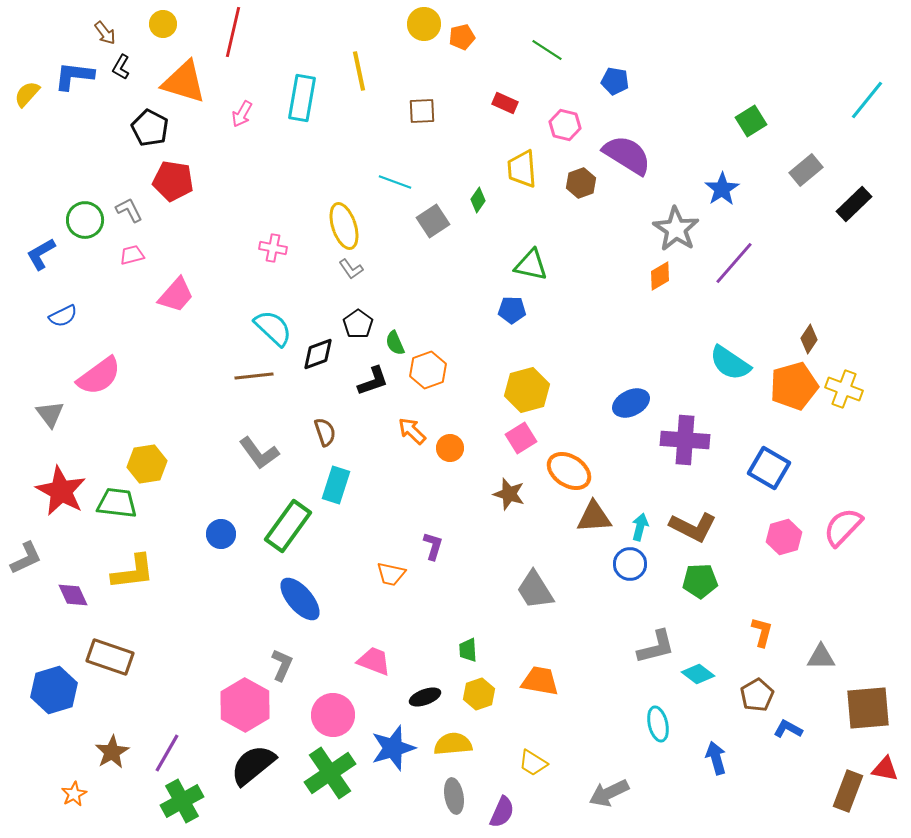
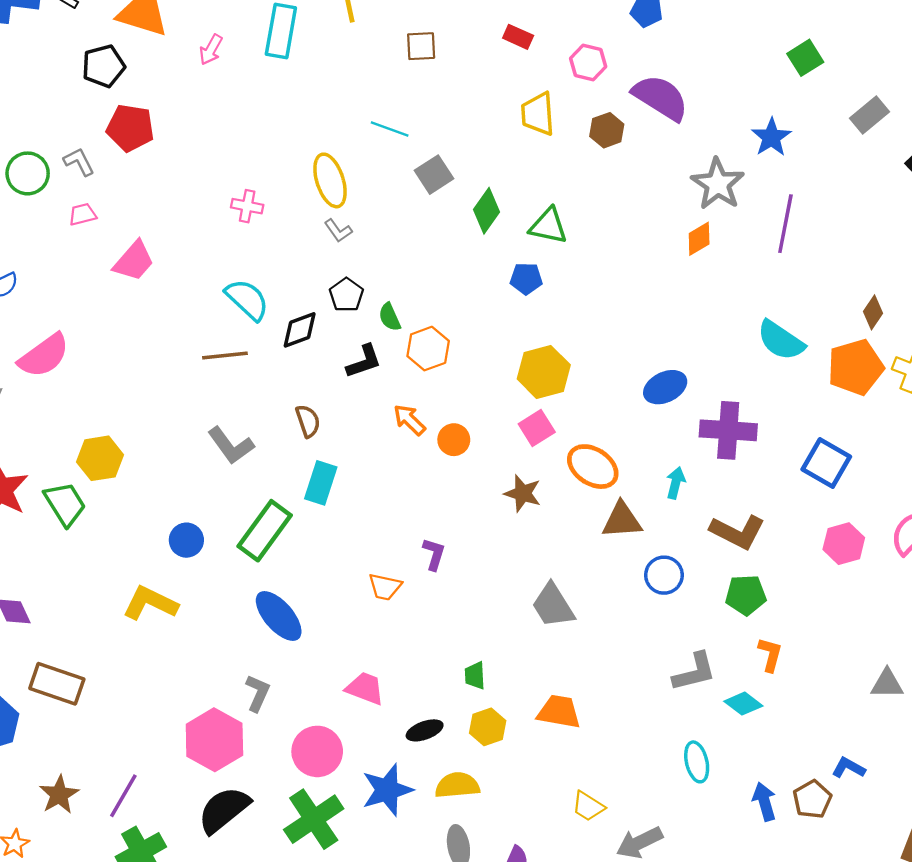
black pentagon: (150, 128) -> (103, 66), turned 30
green diamond: (478, 200) -> (486, 211), moved, size x1.5
purple line: (734, 263) -> (785, 224), turned -30
green trapezoid: (117, 503) -> (65, 504), turned 51
cyan arrow: (640, 527) -> (676, 483), moved
yellow L-shape: (133, 572) -> (150, 603), moved, turned -147
orange L-shape: (762, 632) -> (770, 655), moved
brown pentagon: (757, 695) -> (812, 799), moved
yellow trapezoid: (533, 763) -> (588, 806), moved

